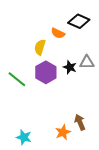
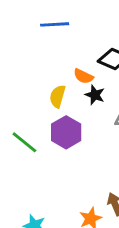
black star: (70, 67) -> (95, 95), moved

